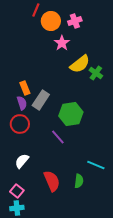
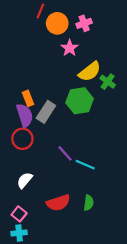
purple semicircle: (22, 103) -> (25, 115), size x1.5
green hexagon: (71, 114) -> (80, 101), moved
cyan line: (96, 165) -> (85, 165), moved
red semicircle: (52, 181) -> (58, 203), turned 95

